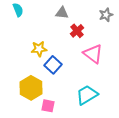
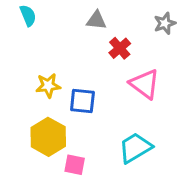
yellow star: (39, 49) -> (48, 86), moved
blue square: (53, 65) -> (82, 101), turned -36

